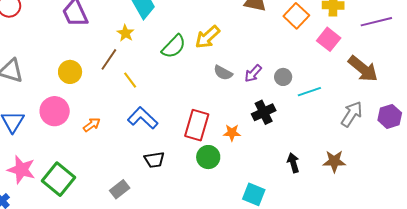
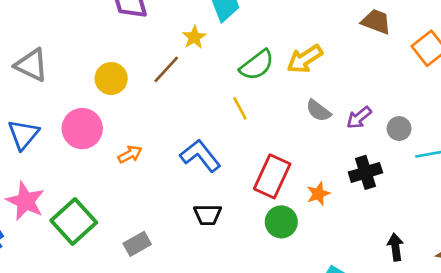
yellow line: (130, 80) -> (240, 108), moved
orange star: (232, 133) -> (318, 194), turned -30
gray rectangle: (120, 189) -> (137, 244), moved

